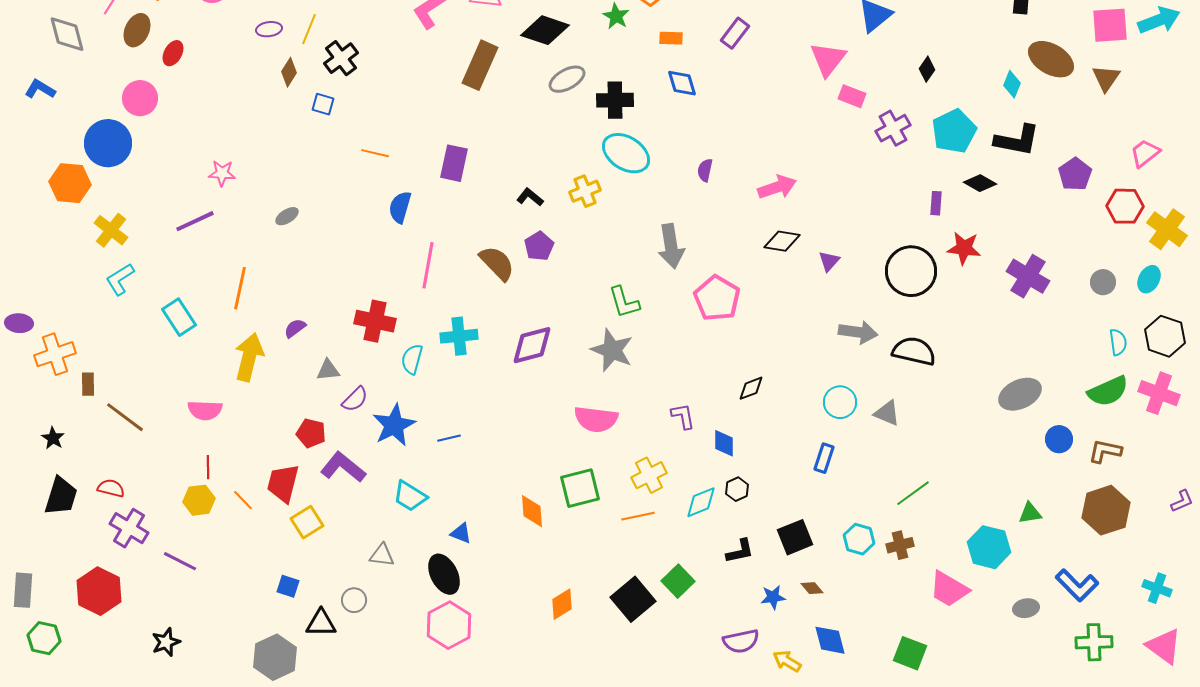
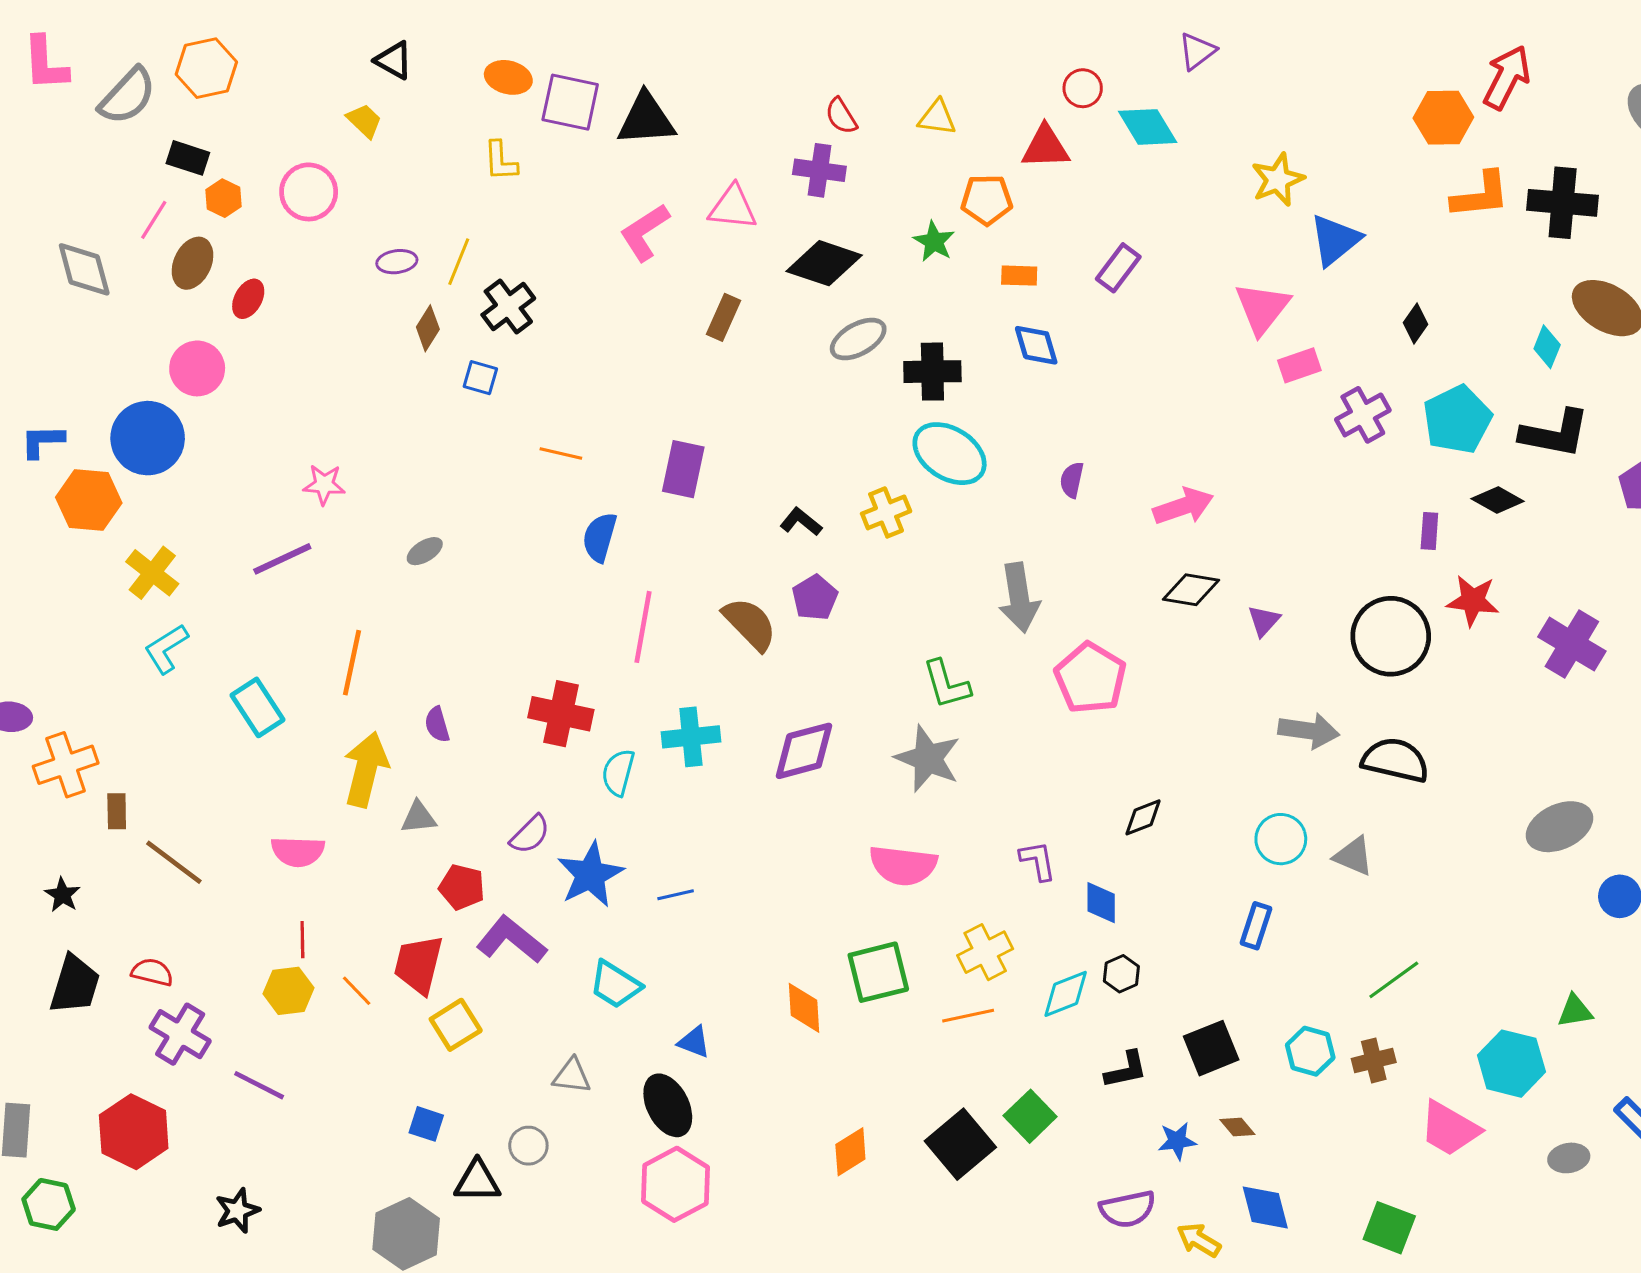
brown rectangle: (480, 65) -> (723, 317), size x0.6
blue L-shape: (40, 89) -> (42, 441), moved, turned -32
pink rectangle: (852, 96) -> (1299, 365), turned -40
purple semicircle: (295, 328) -> (437, 725), turned -70
gray triangle: (328, 370) -> (419, 817), moved

